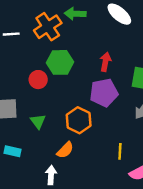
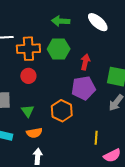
orange cross: (48, 27) -> (28, 49), moved, turned 30
green hexagon: (60, 62) -> (59, 49), moved
orange semicircle: (65, 150) -> (34, 133), moved, turned 35

